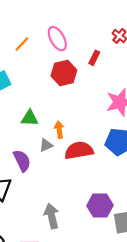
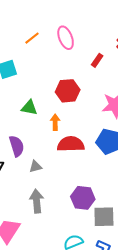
red hexagon: (64, 73) -> (68, 91), moved
gray triangle: (46, 145) -> (35, 166), moved

